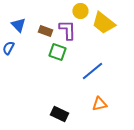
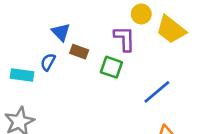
brown rectangle: (45, 31) -> (79, 52), moved

